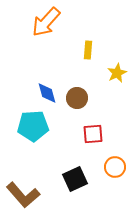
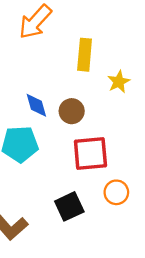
yellow rectangle: (88, 50) -> (85, 55), size x1.5
red square: (93, 134) -> (90, 153), size x1.5

